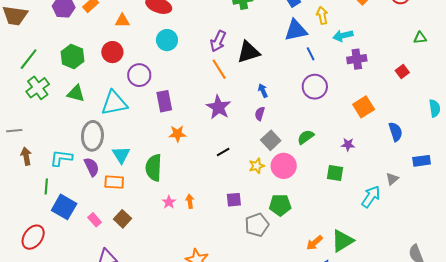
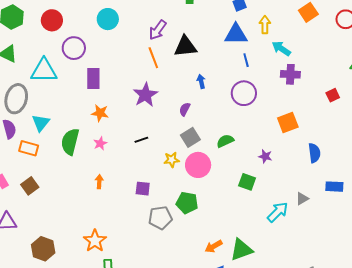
cyan arrow: (343, 36) -> (281, 49), turned 36
blue arrow: (263, 91) -> (201, 81), moved
pink star: (169, 202) -> (100, 143), moved

